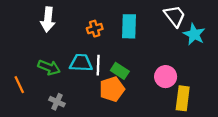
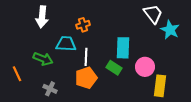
cyan rectangle: (129, 26) -> (123, 48), moved
cyan trapezoid: (81, 63) -> (66, 44), moved
green rectangle: (120, 71) -> (114, 68), moved
orange pentagon: (112, 89) -> (86, 78), moved

